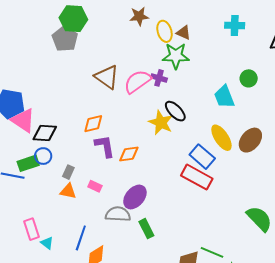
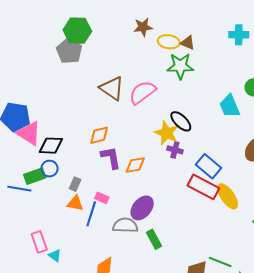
yellow ellipse: (165, 31) -> (169, 42), turned -65
purple cross: (159, 78) -> (175, 150), moved
yellow ellipse: (221, 138) -> (228, 196), moved
blue line: (81, 238) -> (91, 214), moved

